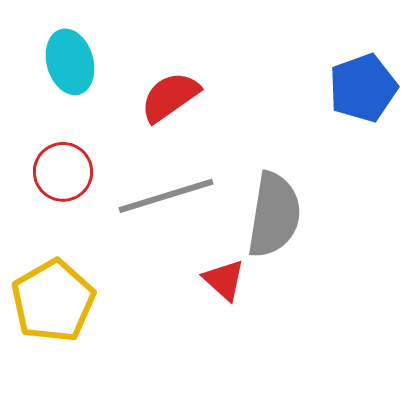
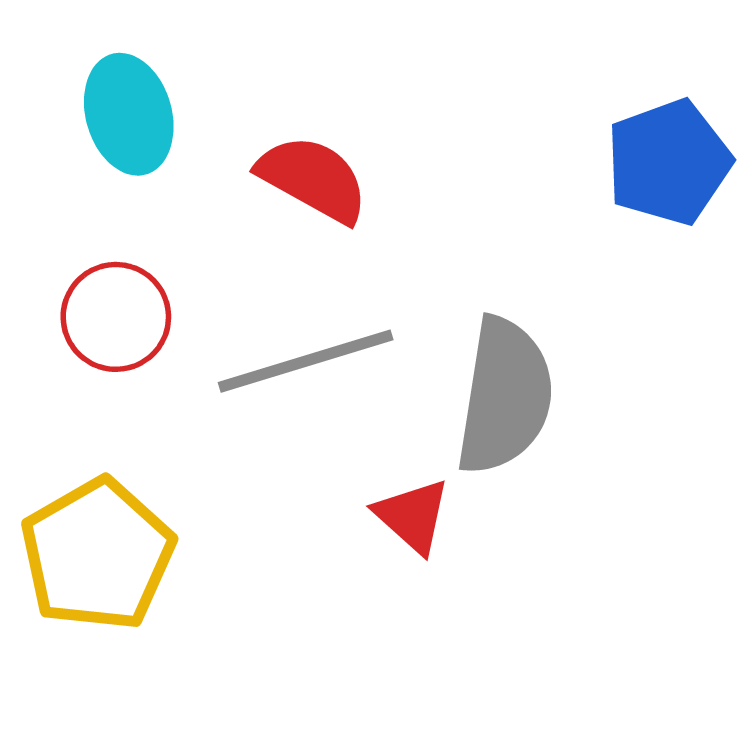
red semicircle: (170, 97) -> (313, 179), turned 64

